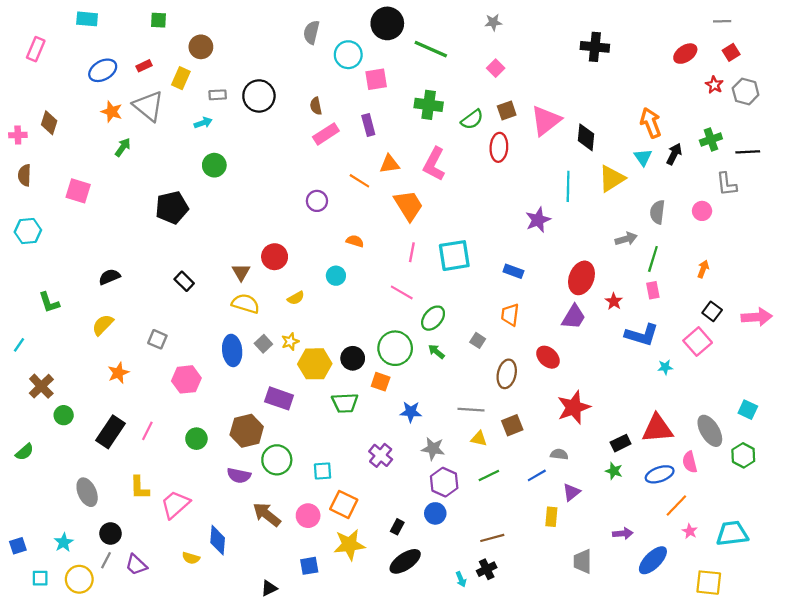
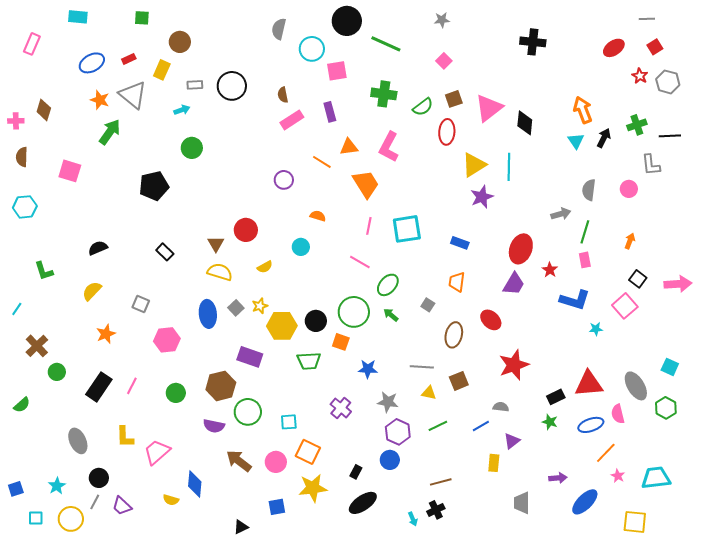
green arrow: (123, 147) -> (110, 132), size x1.5
yellow triangle: (612, 179) -> (474, 165), moved

